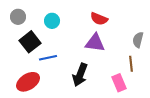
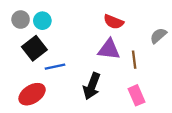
cyan circle: (52, 21) -> (42, 21), moved
gray semicircle: (138, 40) -> (158, 36), moved, turned 35
brown line: (131, 64) -> (134, 60), moved

